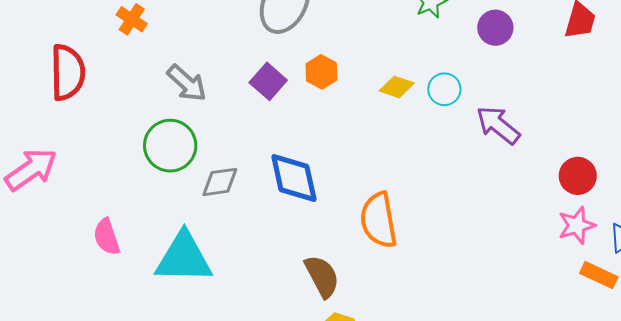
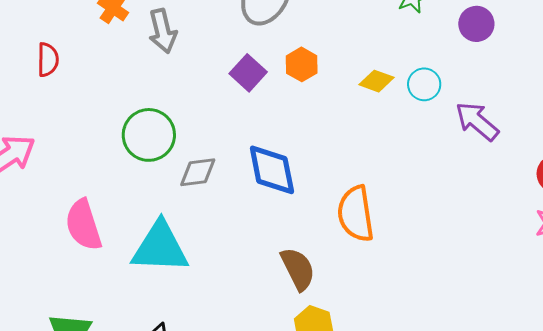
red semicircle: (68, 72) -> (48, 60), size x0.6
gray arrow: (187, 83) -> (163, 31), moved, turned 33
pink semicircle: (107, 237) -> (83, 225), size x1.4

